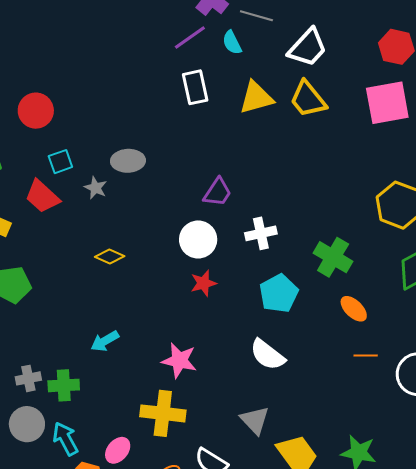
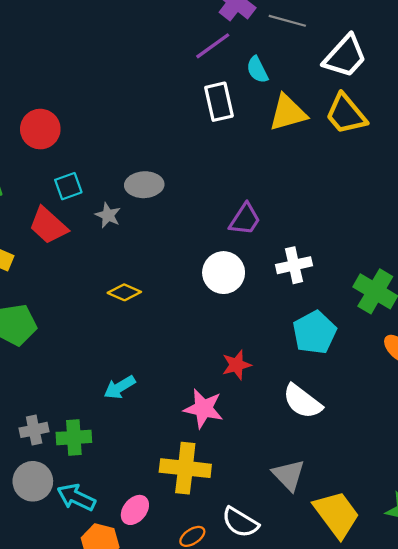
cyan semicircle: (232, 43) -> (257, 70), moved
red star: (203, 283) -> (237, 365), moved
cyan arrow: (65, 439) -> (76, 497), turned -36

